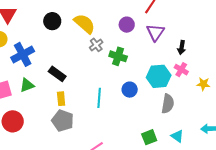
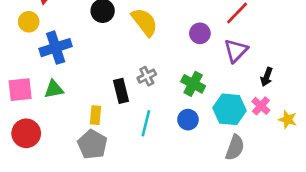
gray cross: (96, 45) -> (147, 76), moved
green cross: (118, 56) -> (193, 84), moved
black rectangle: (57, 74) -> (121, 91), moved, turned 30
yellow star: (203, 84) -> (288, 120), moved

